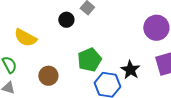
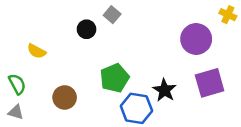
yellow semicircle: (25, 38) -> (37, 51), size x0.7

